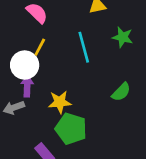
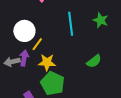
yellow line: (40, 47) -> (37, 44), moved
purple arrow: (27, 86) -> (24, 58), moved

